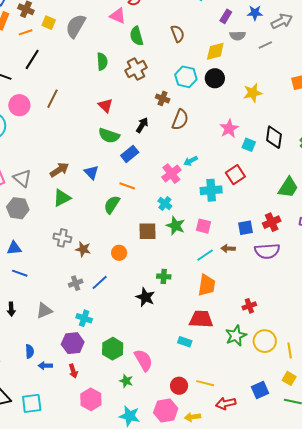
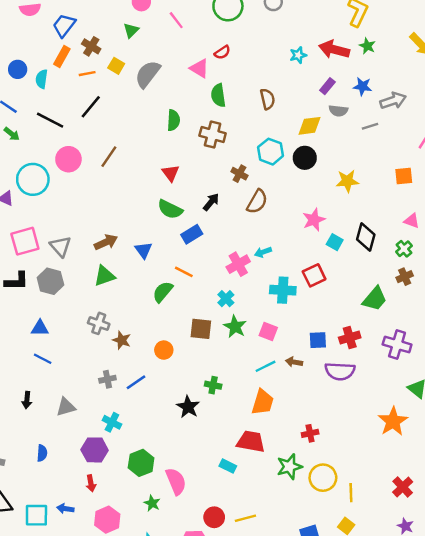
brown cross: (136, 69) -> (213, 134), turned 35
blue arrow: (45, 366) -> (65, 509), moved
yellow line: (205, 383) -> (245, 518), turned -36

